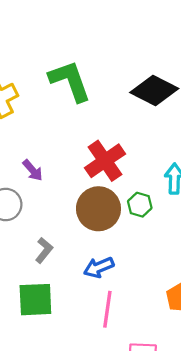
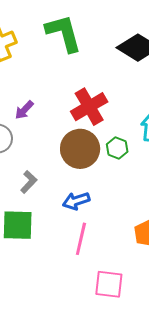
purple arrow: (33, 170) -> (24, 110), turned 80

